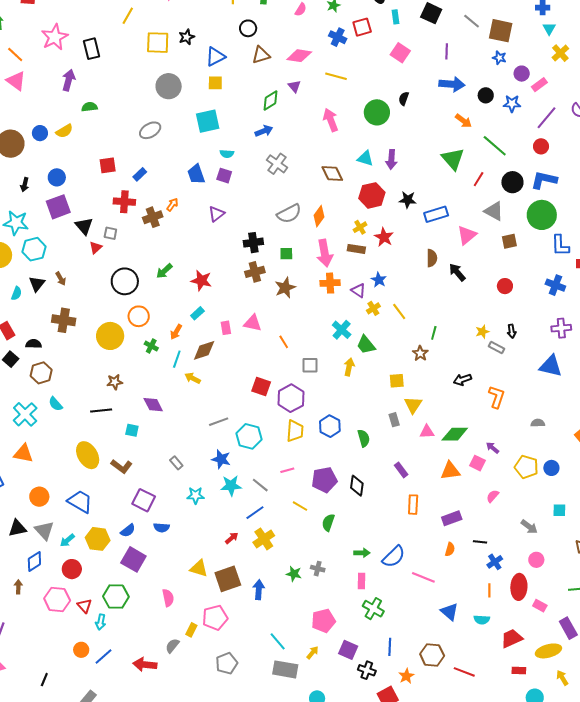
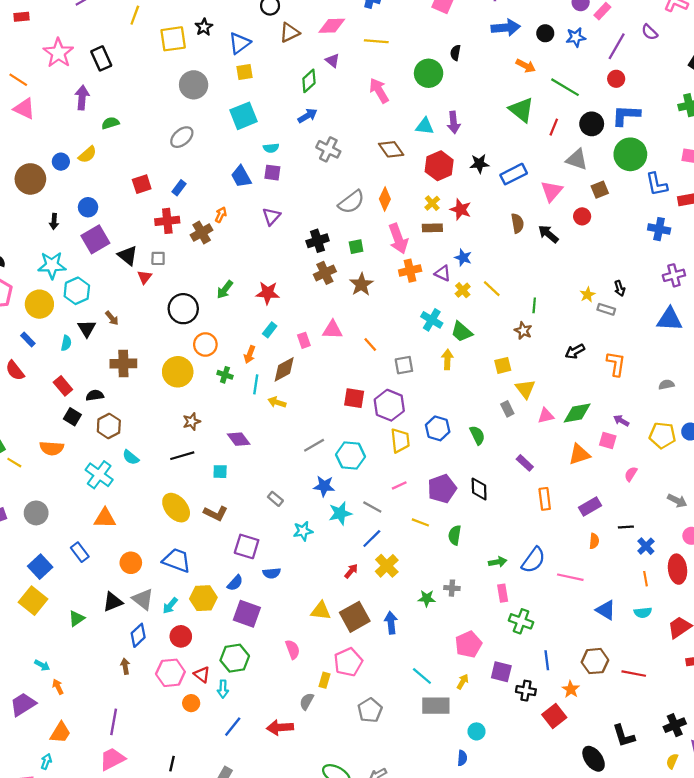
red circle: (505, 286) -> (582, 216), moved
orange circle: (81, 650) -> (191, 703), moved

